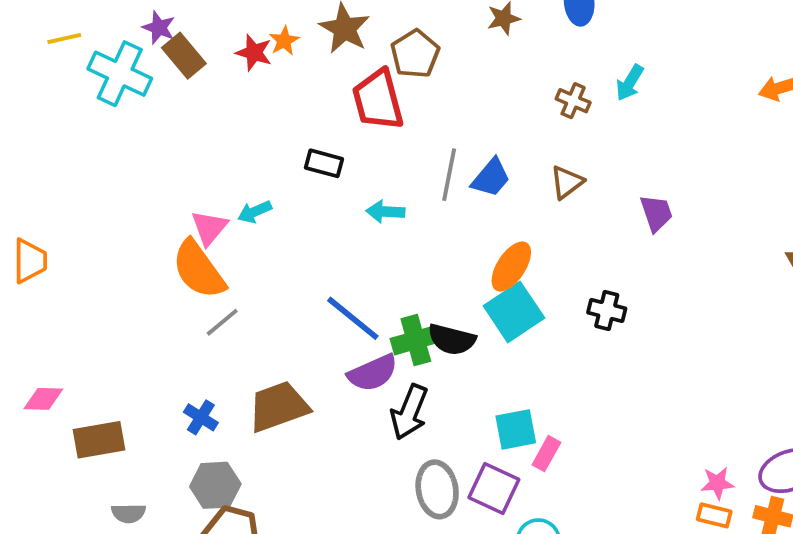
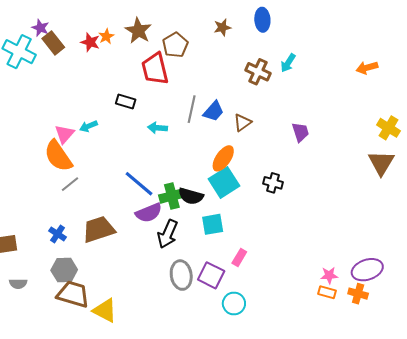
brown cross: (573, 101) -> (258, 72), size x1.4
brown triangle: (567, 182) -> (243, 123), moved
cyan square: (516, 429) -> (213, 224), moved

